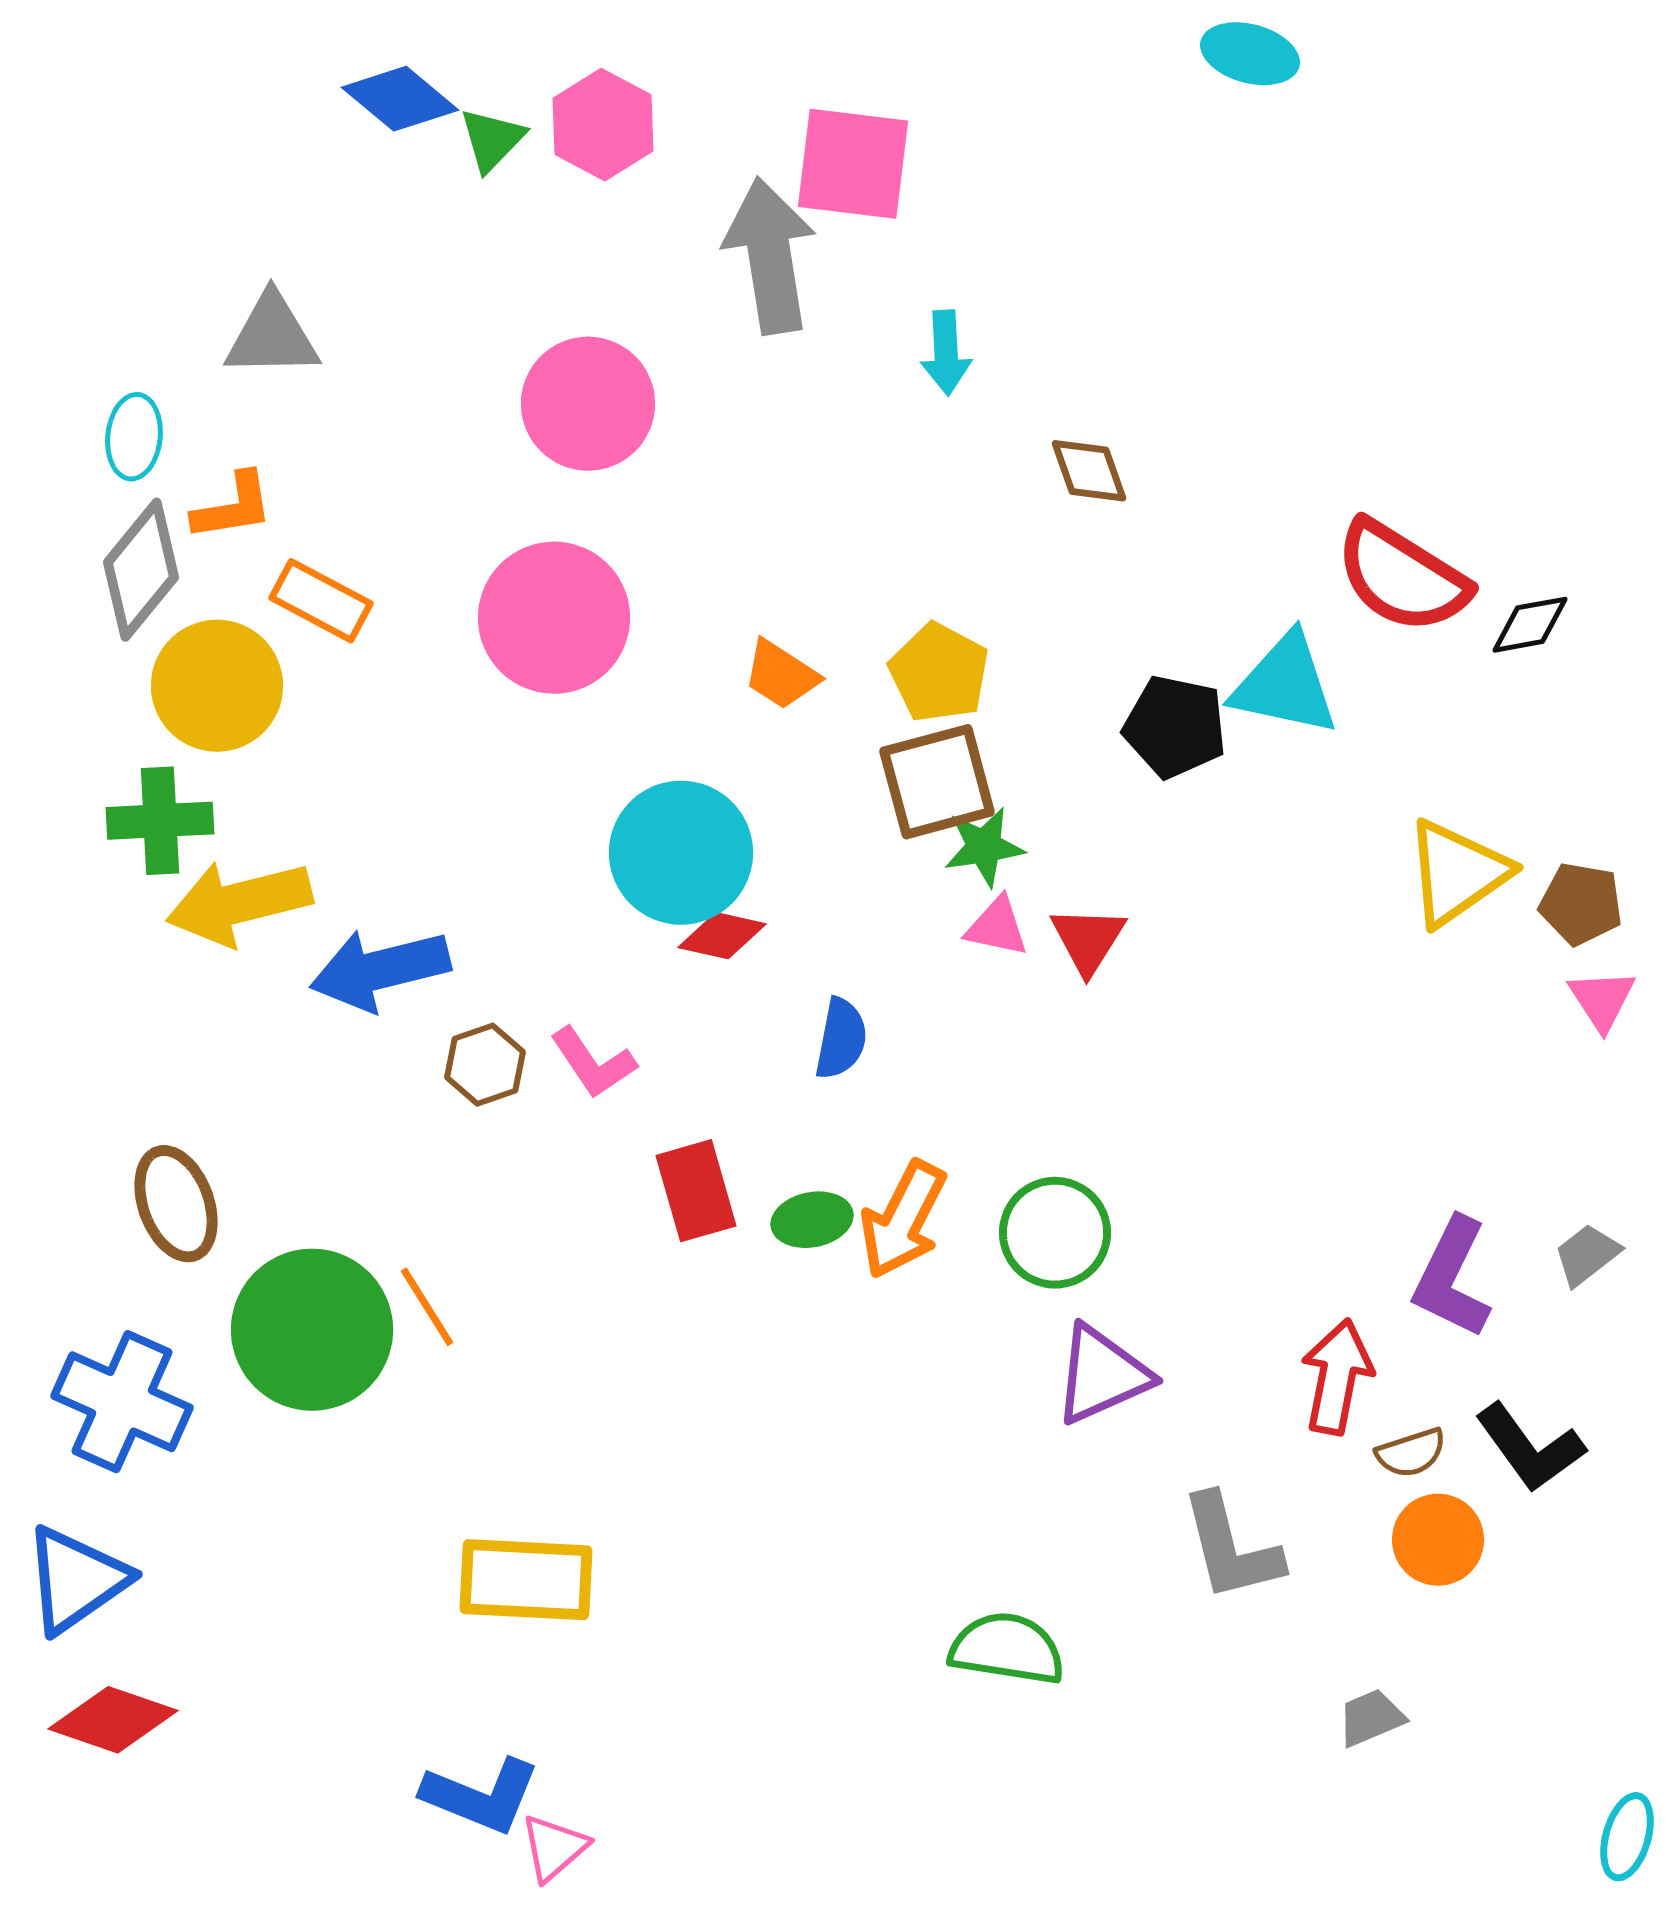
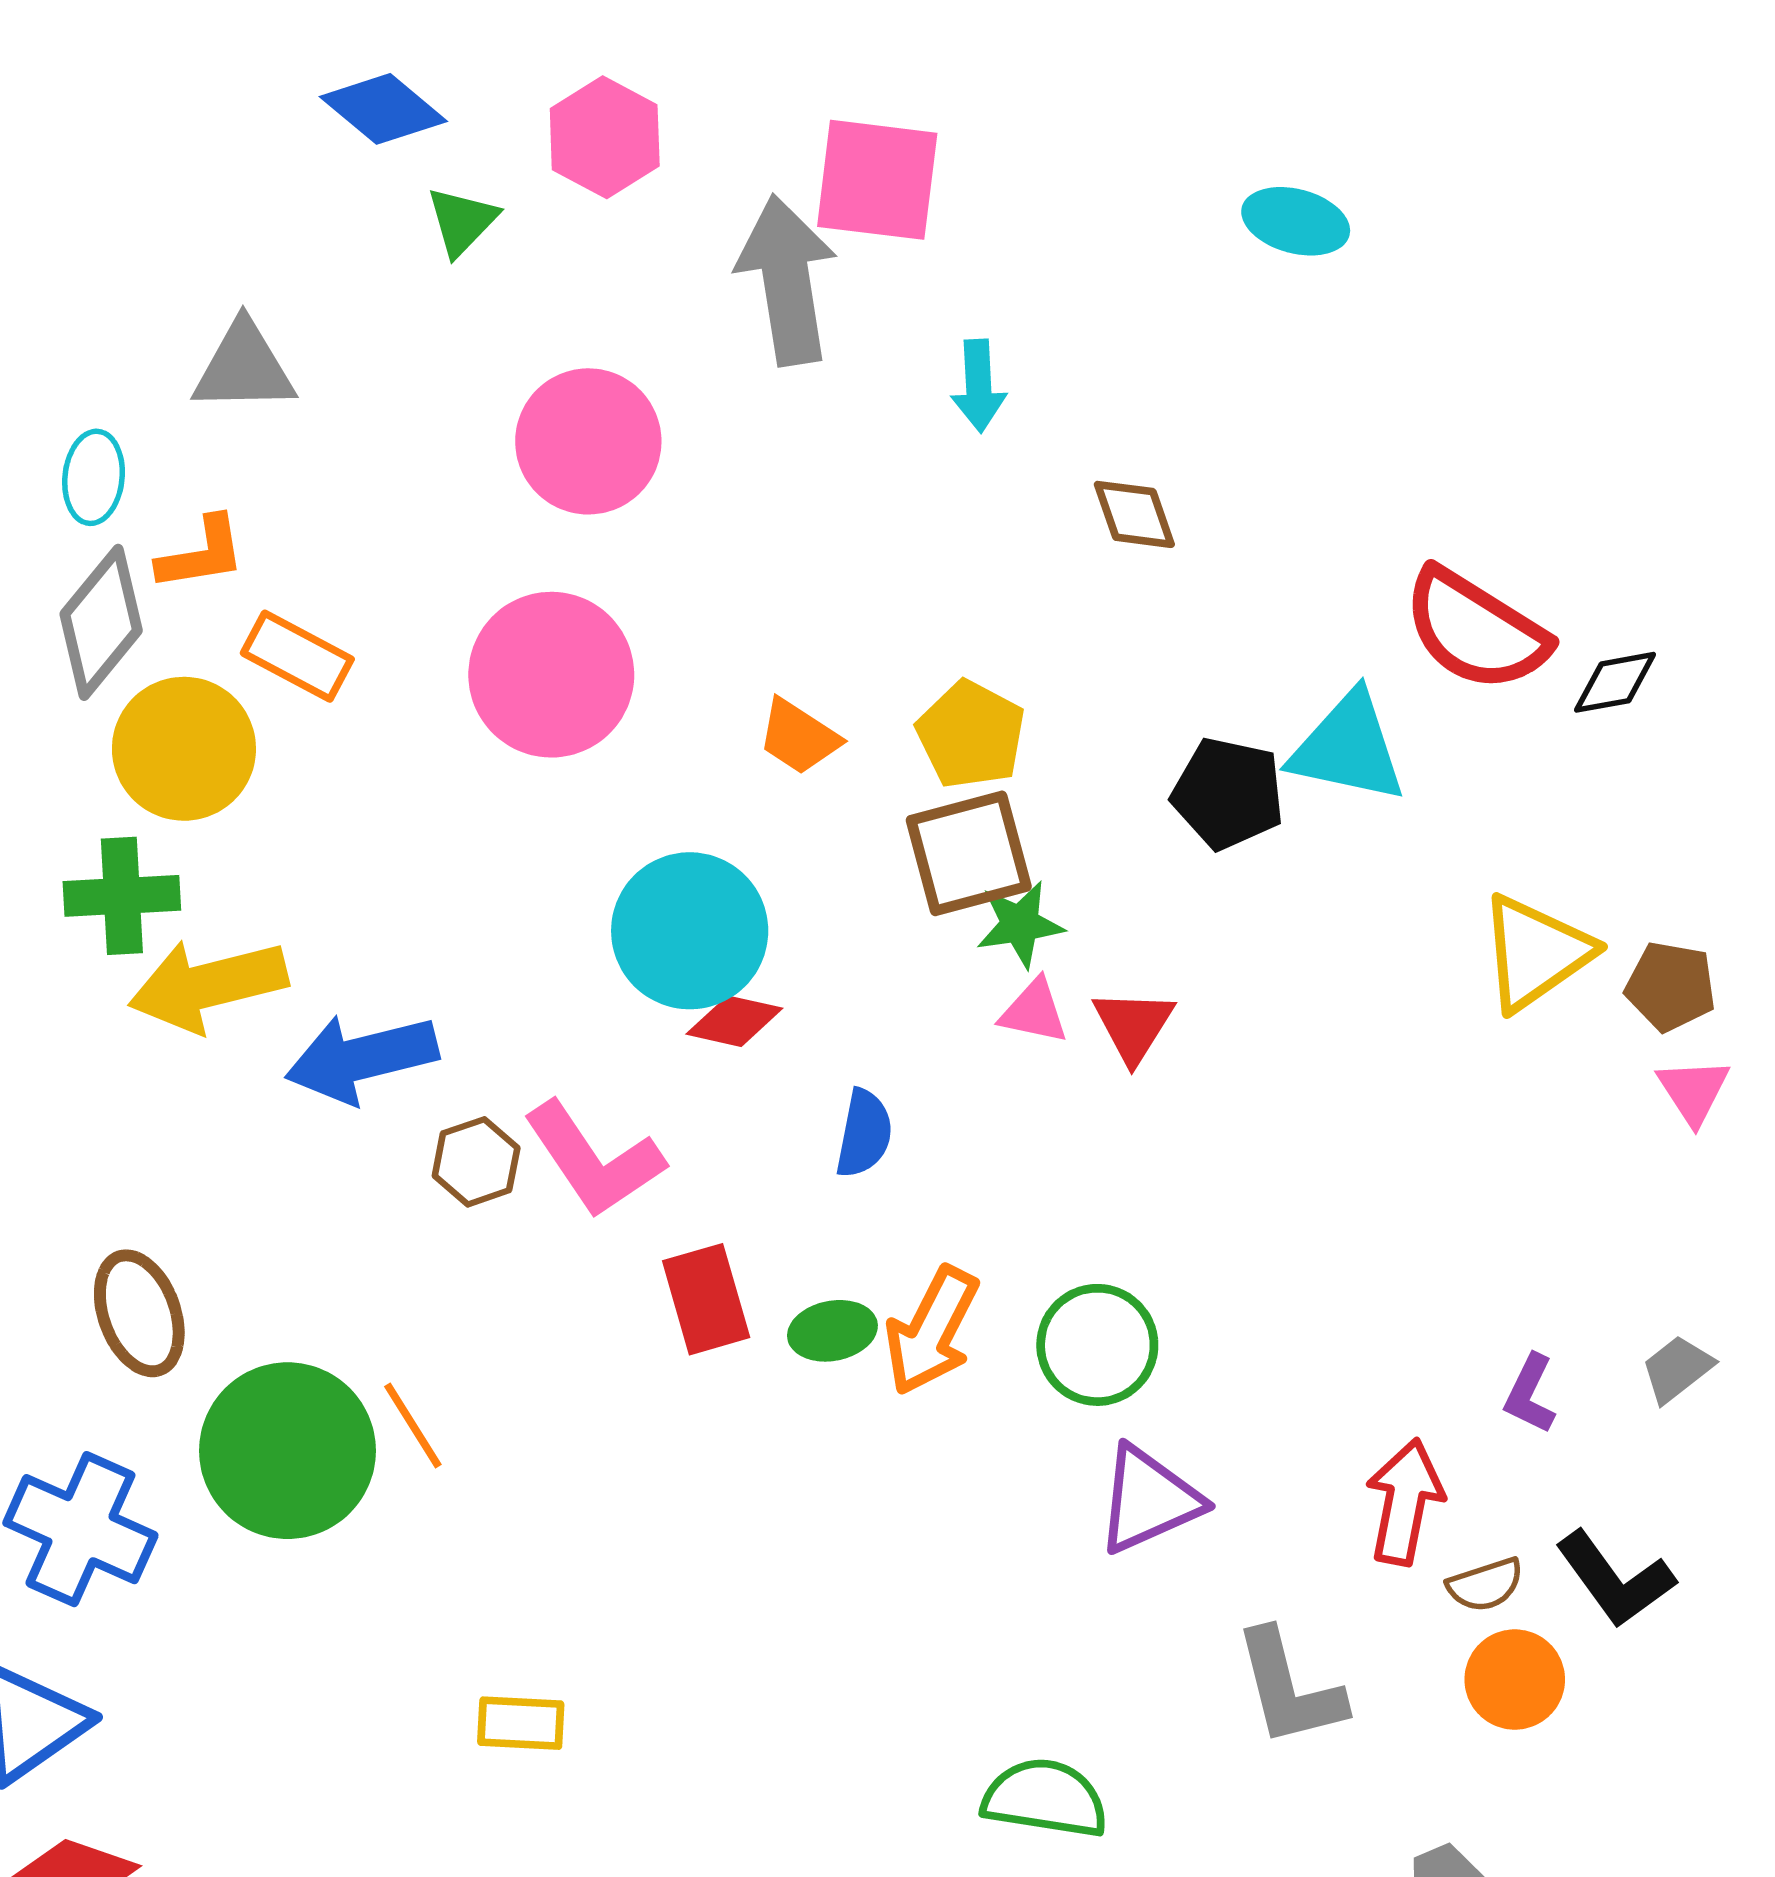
cyan ellipse: (1250, 54) -> (1296, 221), moved
green triangle: (492, 140) -> (462, 221), moved
pink L-shape: (593, 1063) -> (594, 1160), size x1.5
purple L-shape: (1452, 1278) -> (1530, 1394), size x0.6
yellow rectangle: (526, 1580) -> (521, 1723), size x0.6

